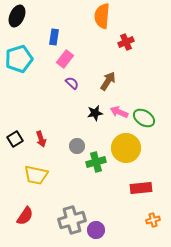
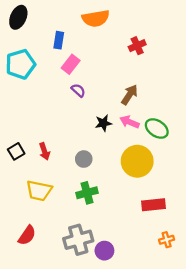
orange semicircle: (102, 16) -> (96, 18), moved, turned -105
brown arrow: (108, 81) -> (130, 95), moved
green cross: (96, 162) -> (87, 193), moved

